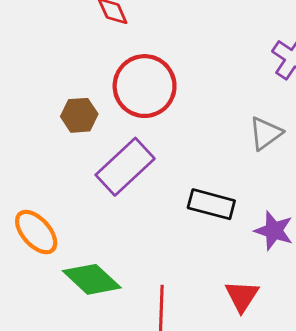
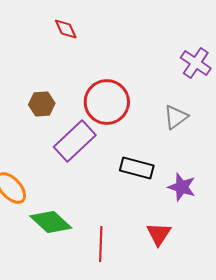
red circle: (145, 86) -> (107, 102), moved

